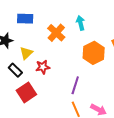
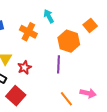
purple line: (75, 85) -> (58, 64), moved

